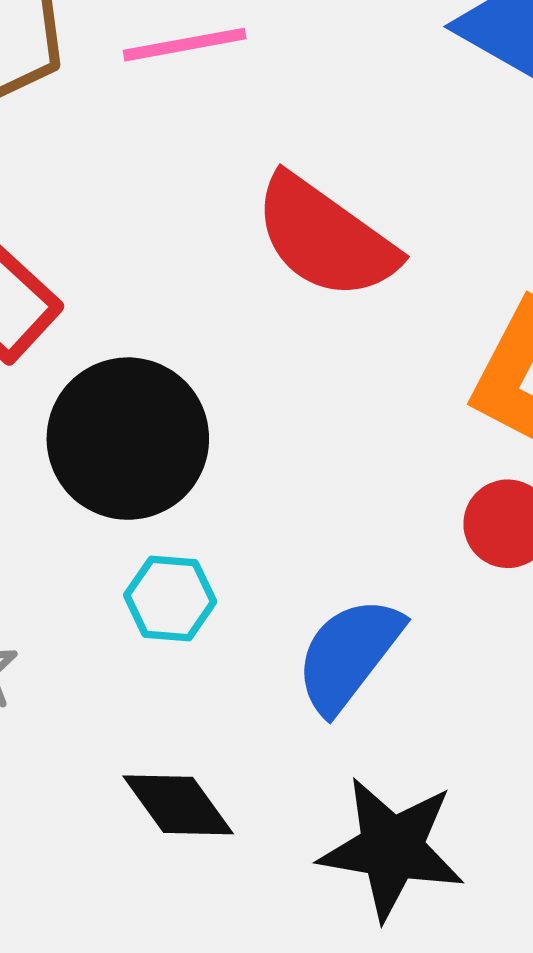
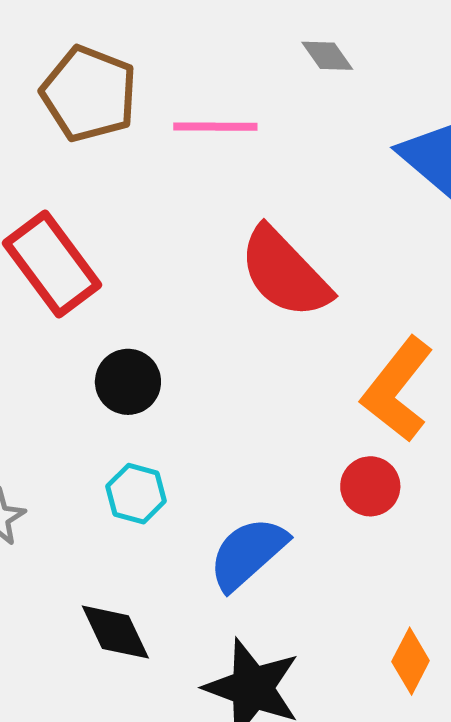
black circle: (128, 439) -> (128, 382), size x0.6

